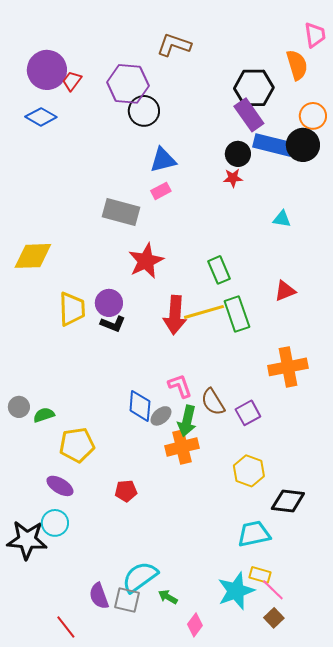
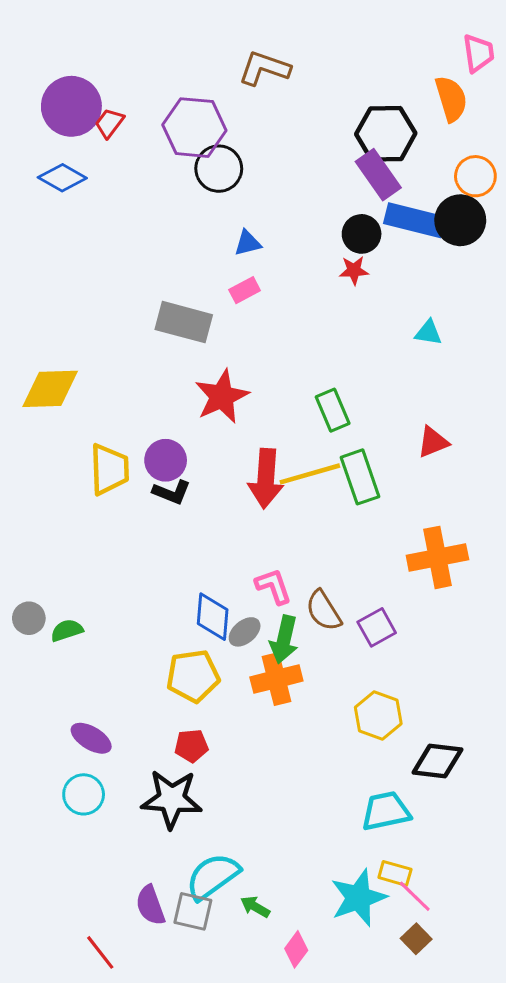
blue triangle: (163, 160) -> (248, 243), size x0.7
yellow pentagon: (77, 445) -> (193, 676), moved
black star: (27, 540) -> (172, 799), moved

